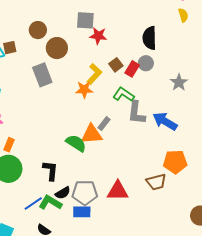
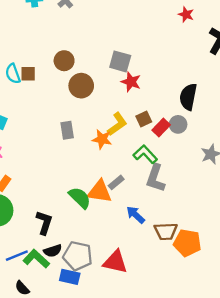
gray rectangle: (42, 75) -> (67, 130), moved, size x0.7
blue arrow: (165, 121) -> (136, 215), moved, size x0.7
brown trapezoid: (156, 182) -> (166, 231), moved

